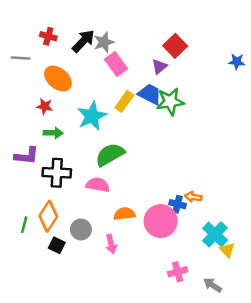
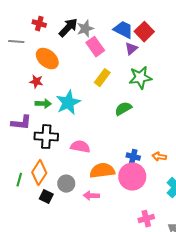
blue trapezoid: (150, 94) -> (123, 30), moved
cyan star: (92, 116) -> (68, 103), moved
green semicircle: (110, 155) -> (123, 109), moved, size x0.7
blue cross: (178, 204) -> (133, 157), moved
orange semicircle: (124, 214) -> (102, 171), size x1.4
pink arrow: (111, 244) -> (91, 196), turned 105

